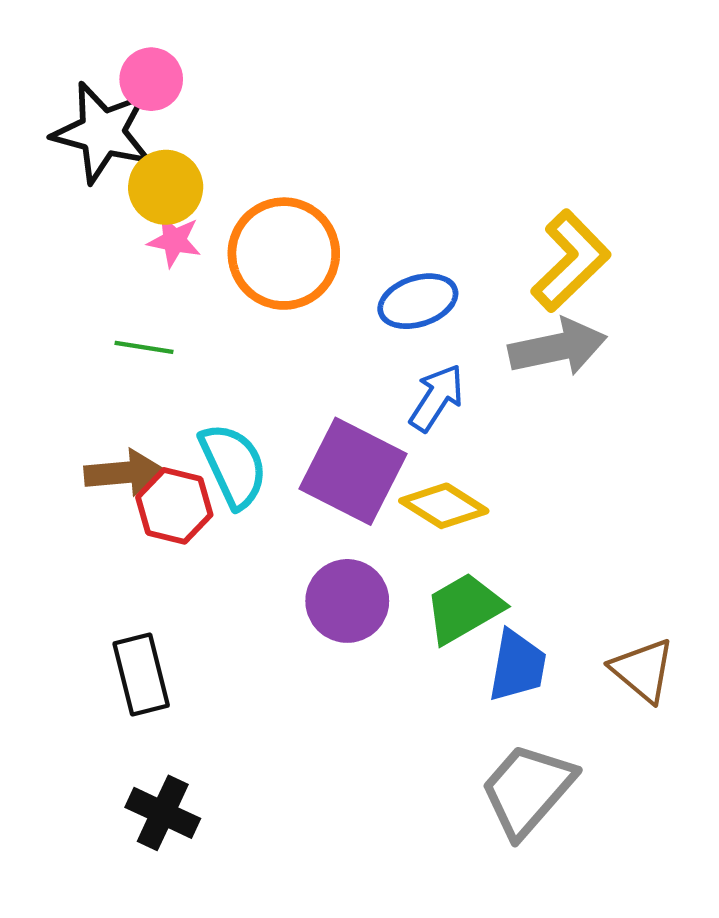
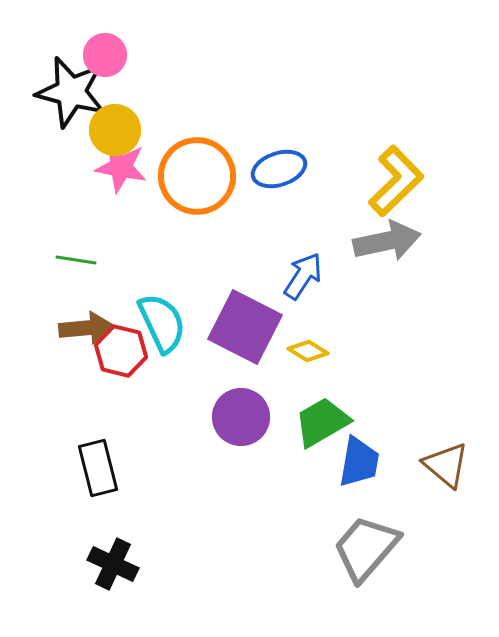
pink star: (174, 241) -> (121, 167), size x1.4
blue ellipse: (418, 301) -> (279, 169), moved
green line: (144, 347) -> (76, 260), moved
yellow diamond: (444, 506) -> (308, 351), size x0.7

